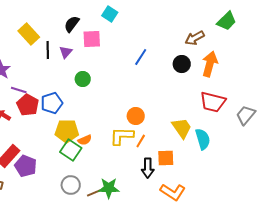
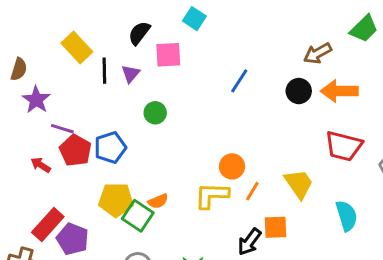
orange arrow: (210, 64) -> (339, 91), turned -105
yellow pentagon: (67, 131) -> (116, 200), moved
cyan semicircle: (203, 139) -> (347, 216), moved
orange line: (141, 141) -> (252, 191), moved
black arrow: (148, 168) -> (249, 242), turned 36

